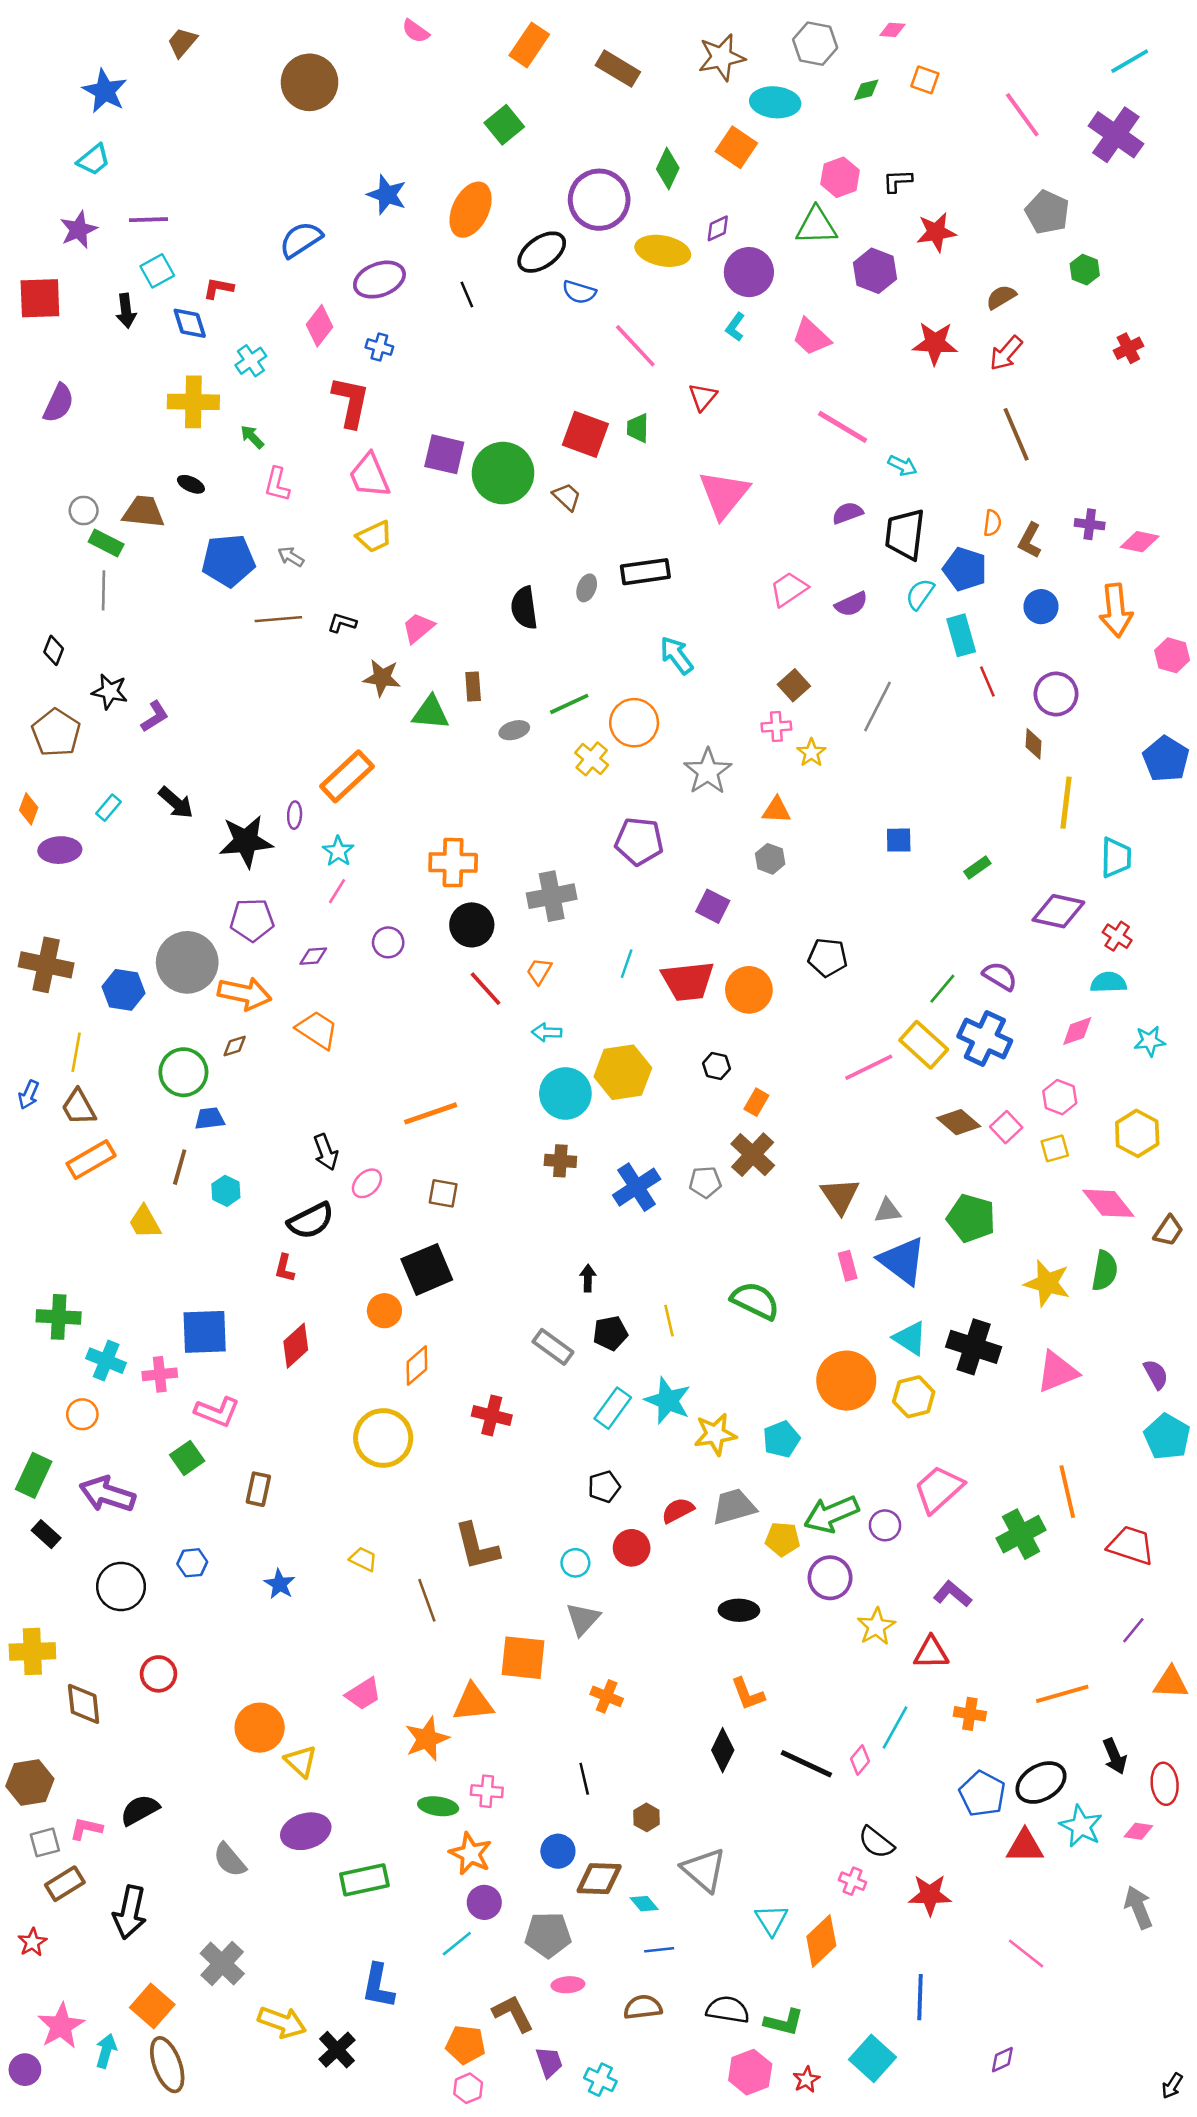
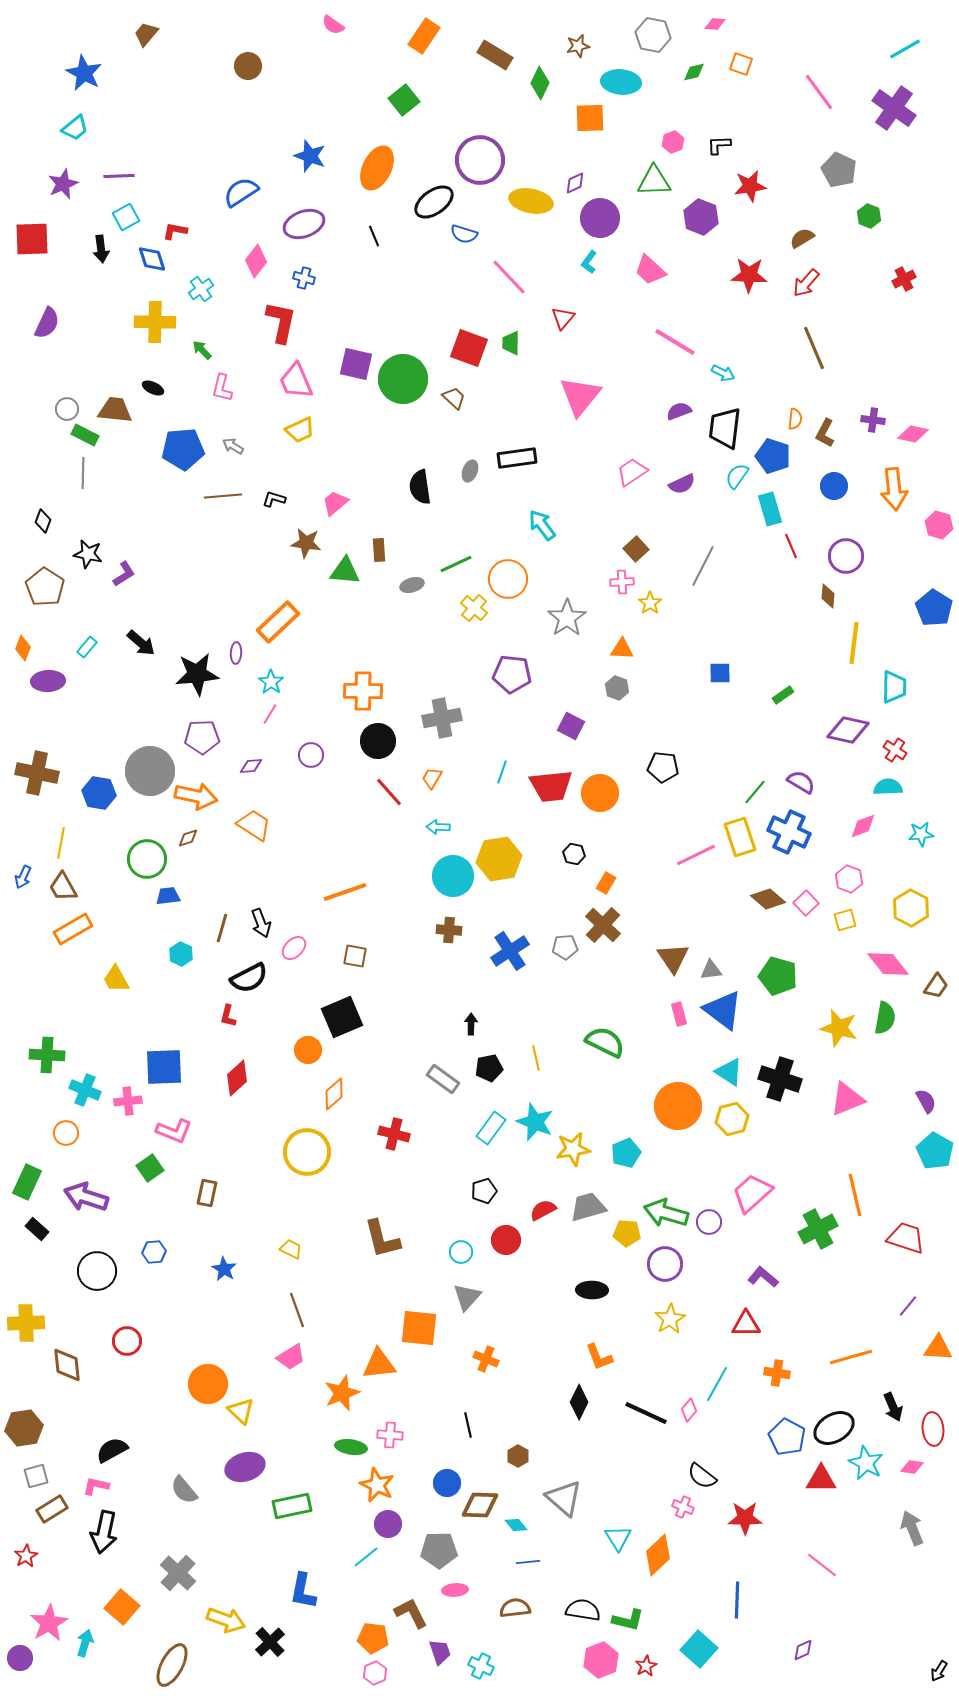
brown star: (721, 57) -> (578, 46), size x0.6
brown circle: (310, 82) -> (248, 66), size x0.6
orange square: (736, 147) -> (590, 118), turned -36
green diamond: (668, 168) -> (540, 83), moved
pink hexagon: (840, 177) -> (673, 142), size x0.7
yellow rectangle: (924, 1045) -> (740, 837), turned 30
brown line: (180, 1167) -> (222, 928), moved
green arrow: (831, 1514) -> (666, 1213), turned 39
brown line: (427, 1600) -> (297, 1310), moved
yellow star: (876, 1626) -> (670, 1319), moved
pink L-shape: (86, 1829) -> (96, 1486), moved
brown ellipse: (167, 2065) -> (172, 1665), moved, turned 48

